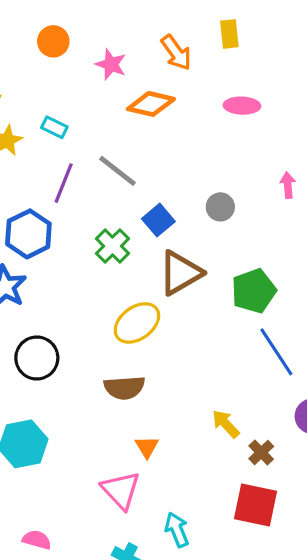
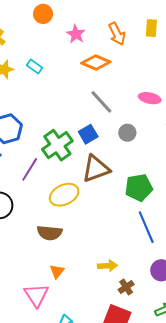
pink ellipse: (242, 106) -> (150, 98), moved
gray line: (117, 171) -> (101, 102), moved
purple line: (64, 183) -> (30, 169), moved
green cross: (113, 246) -> (57, 145), size x1.4
yellow arrow: (226, 424) -> (107, 266), turned 120

